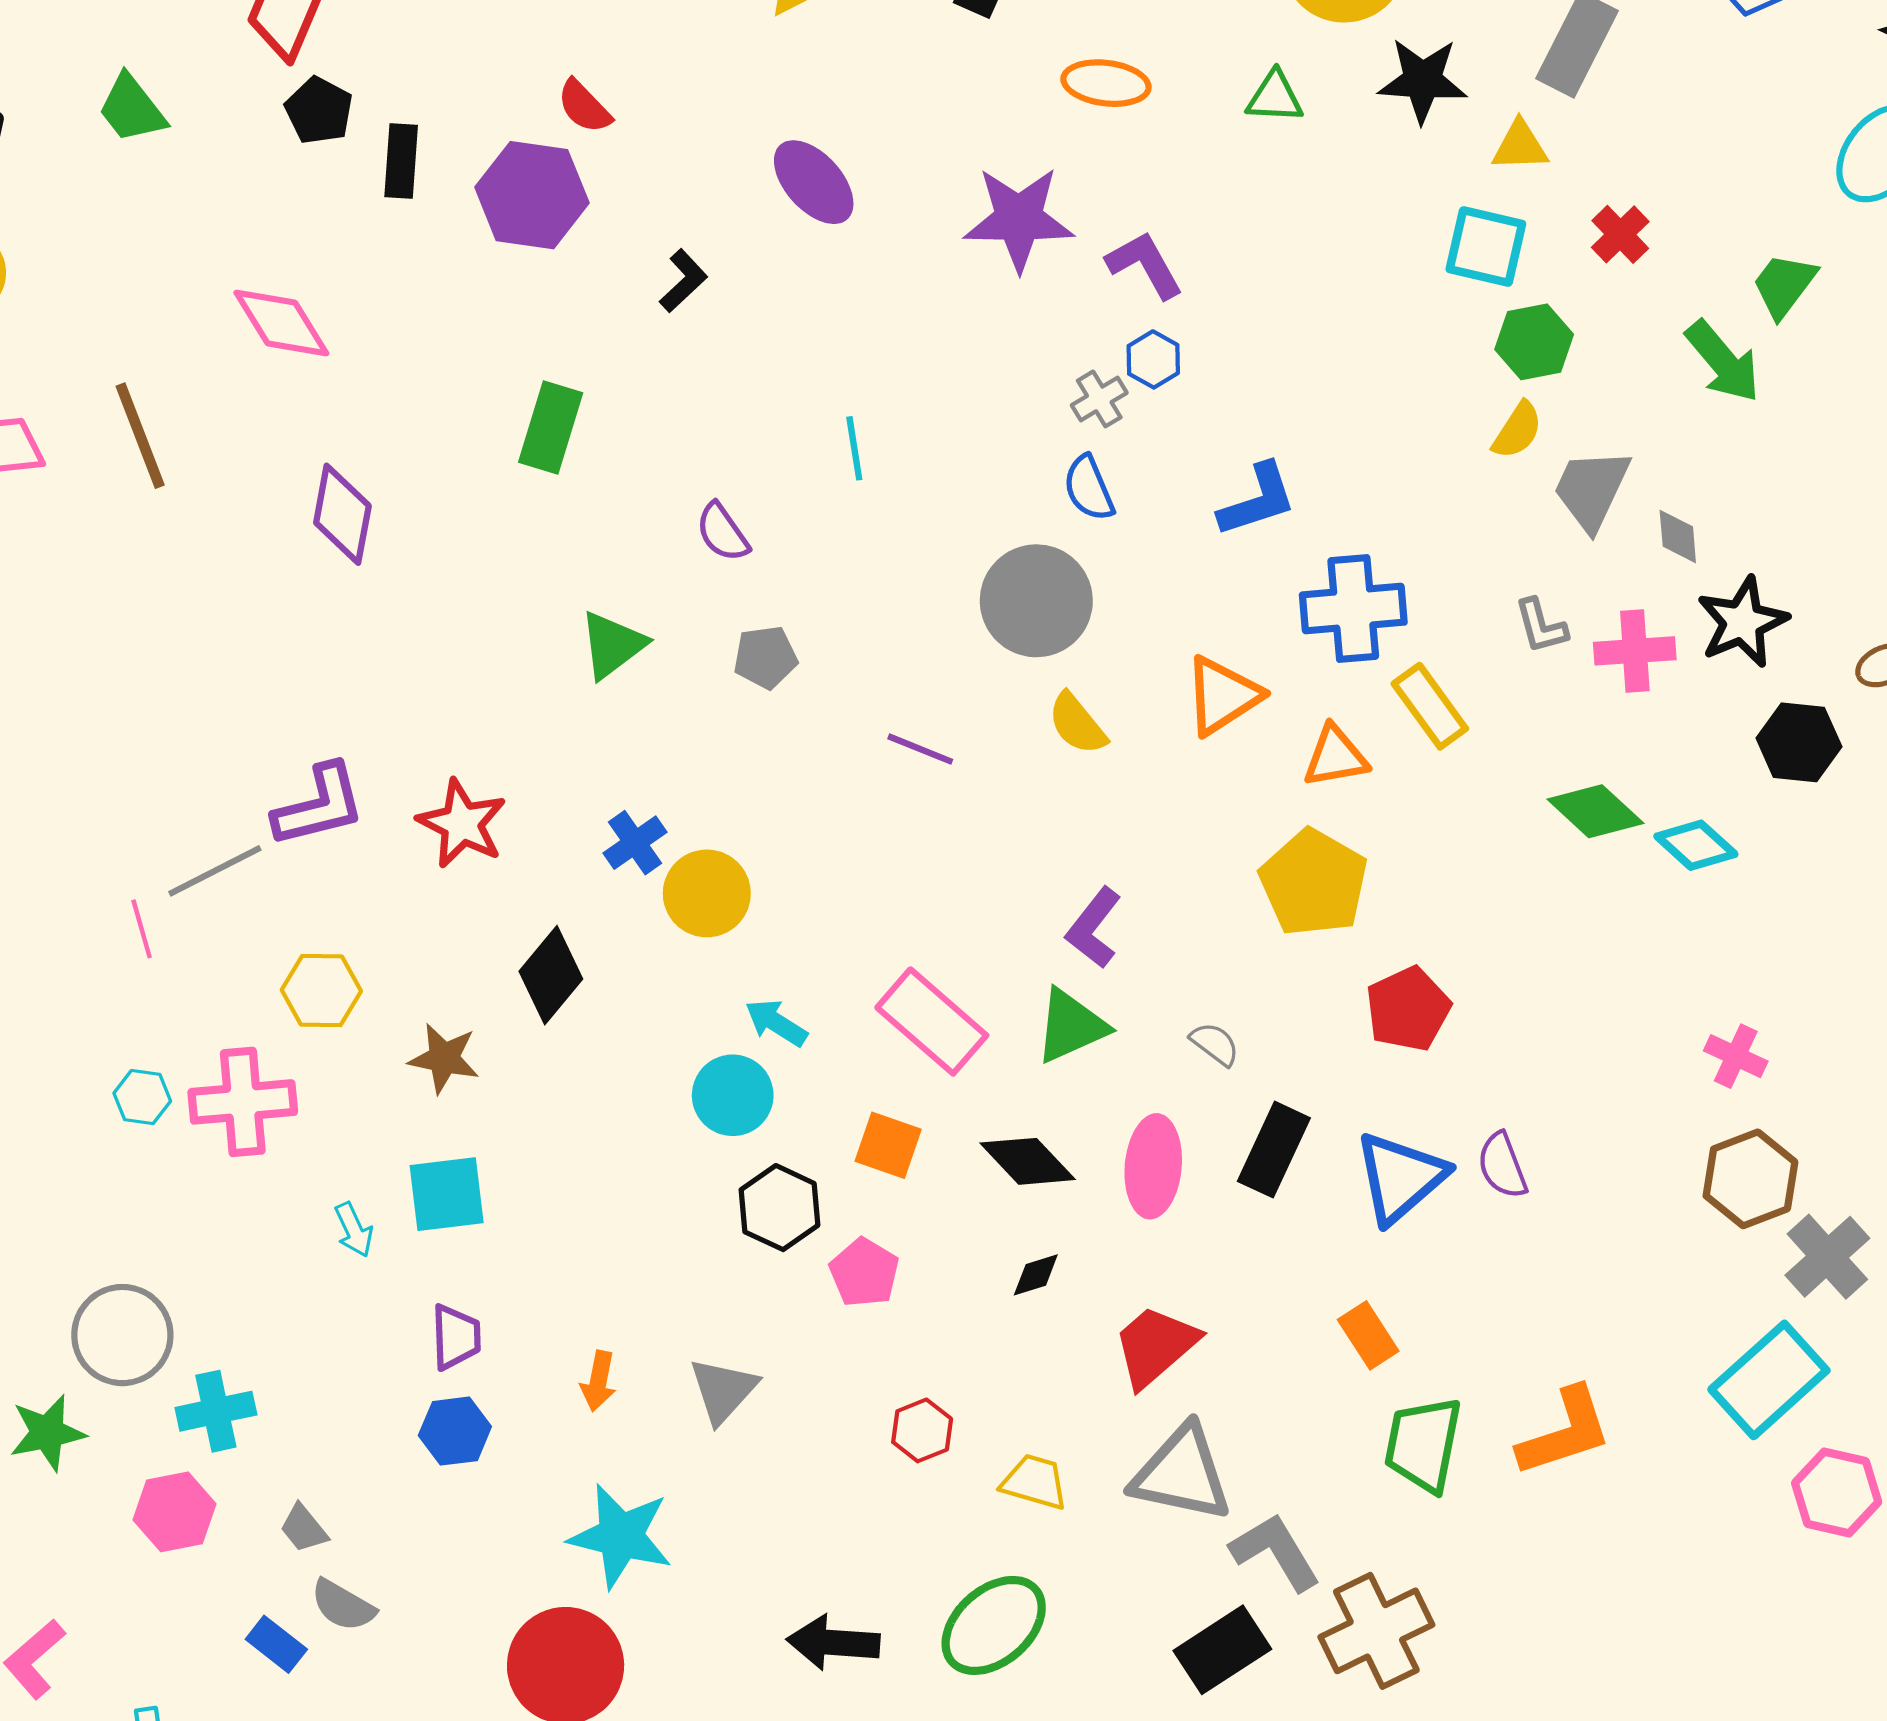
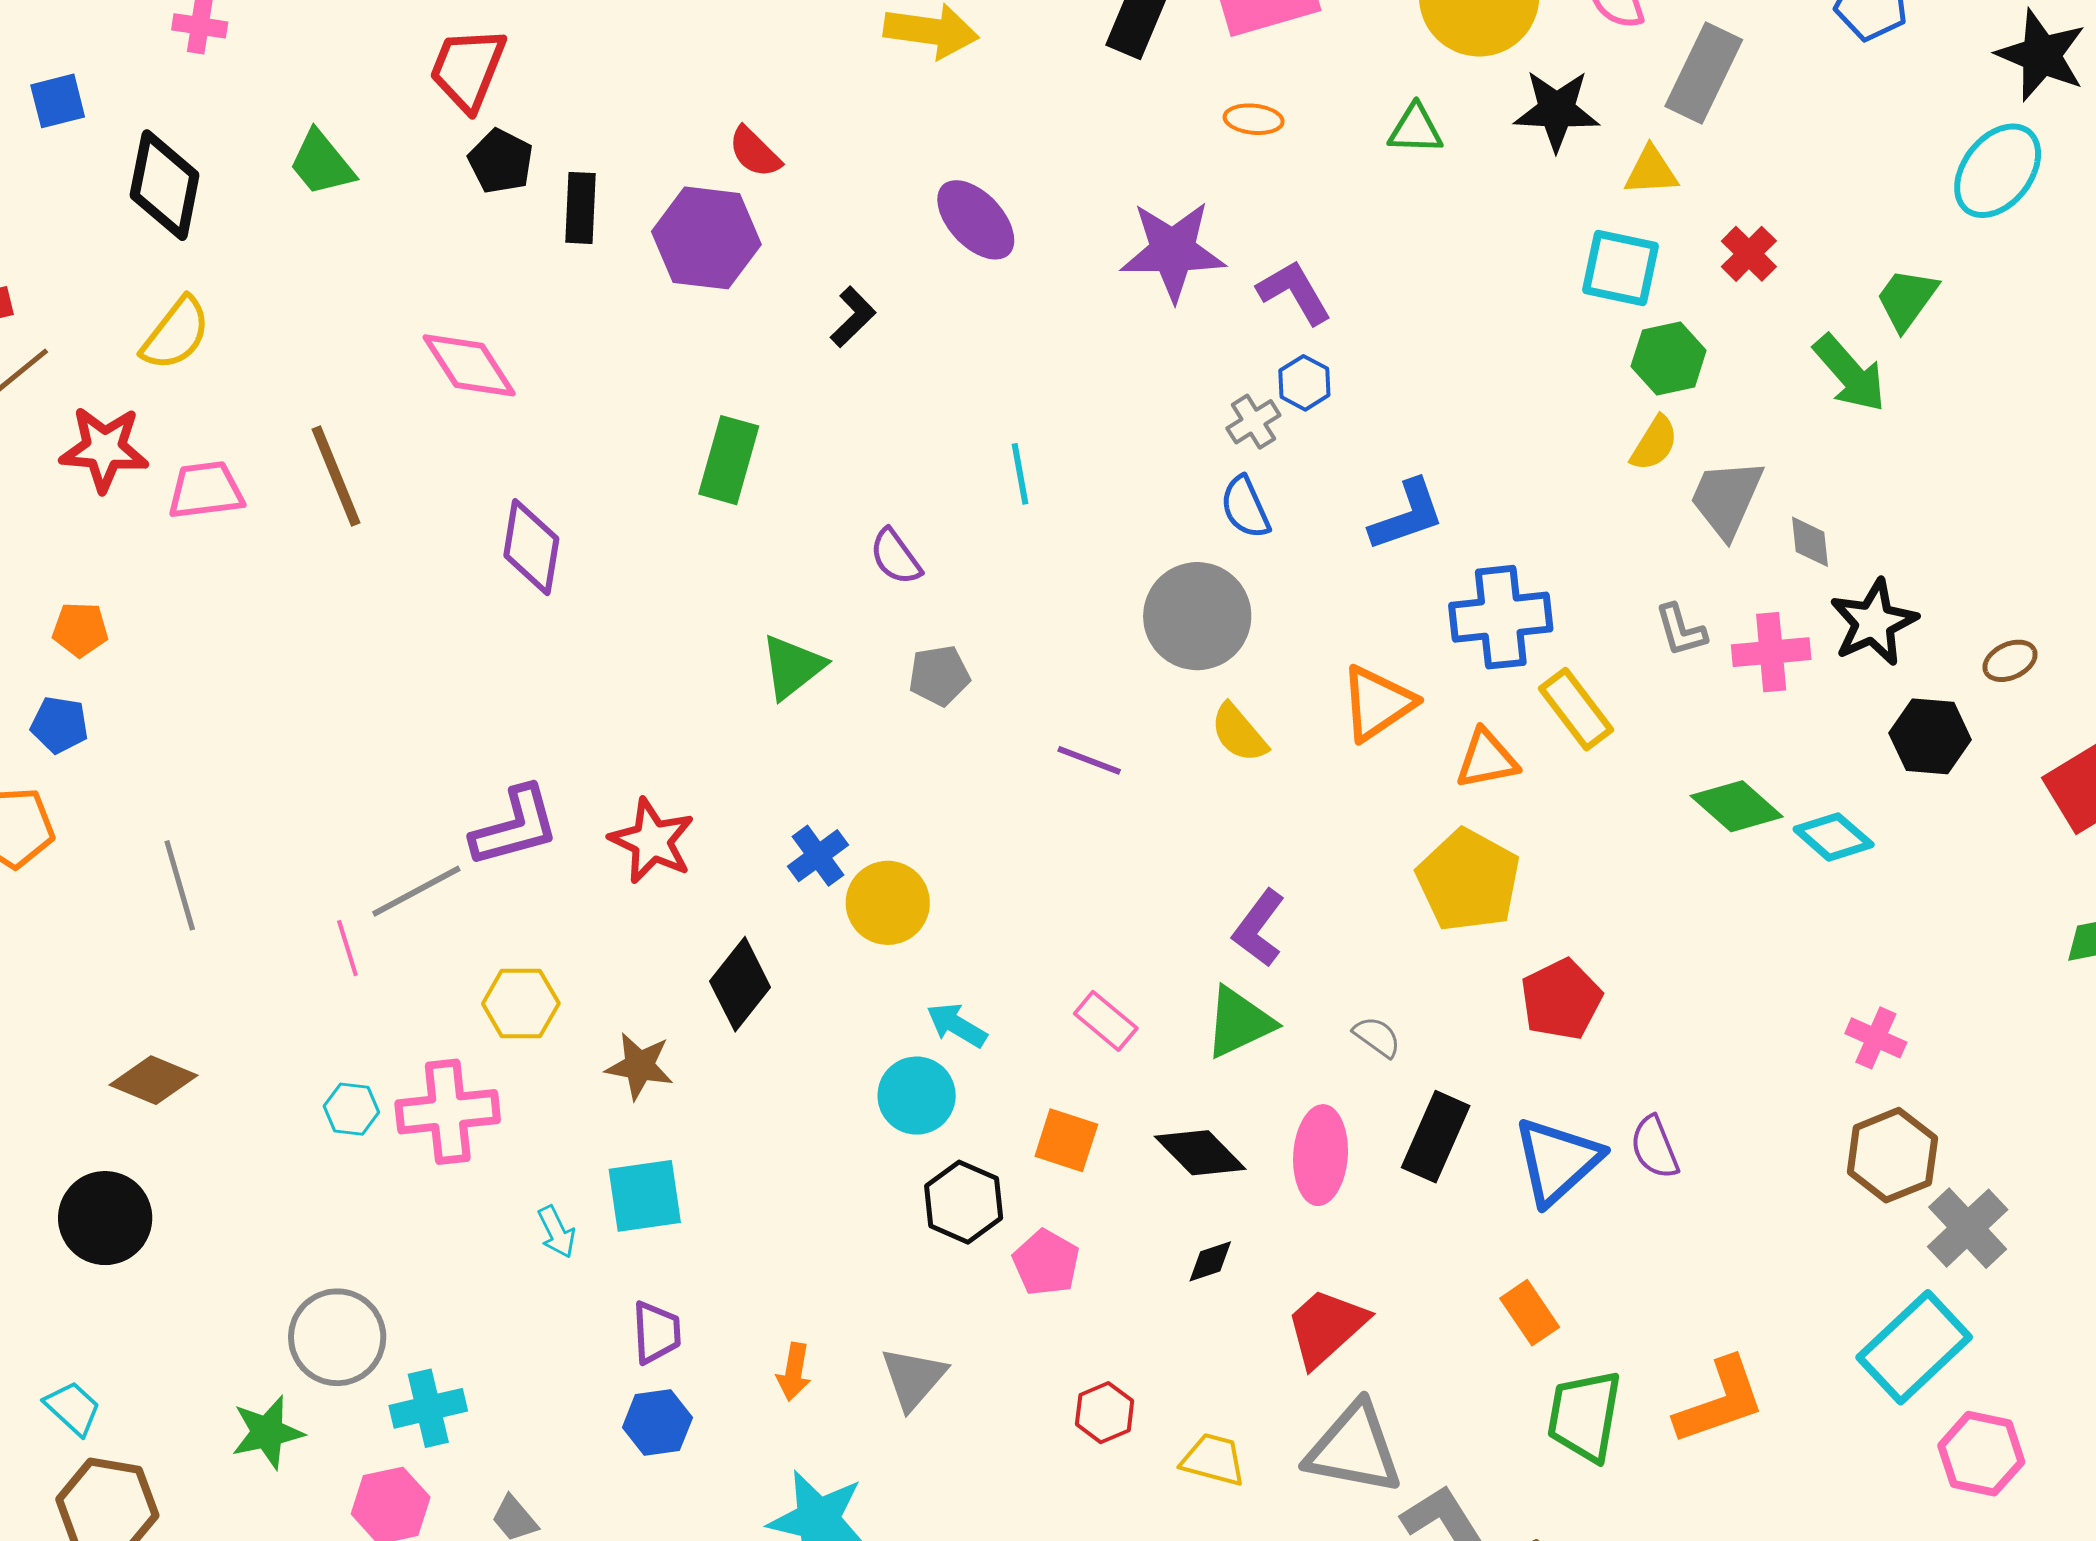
orange ellipse: (1106, 83) -> (1254, 119), size x0.7
pink rectangle: (932, 1021) -> (1106, 1021), size x0.6

